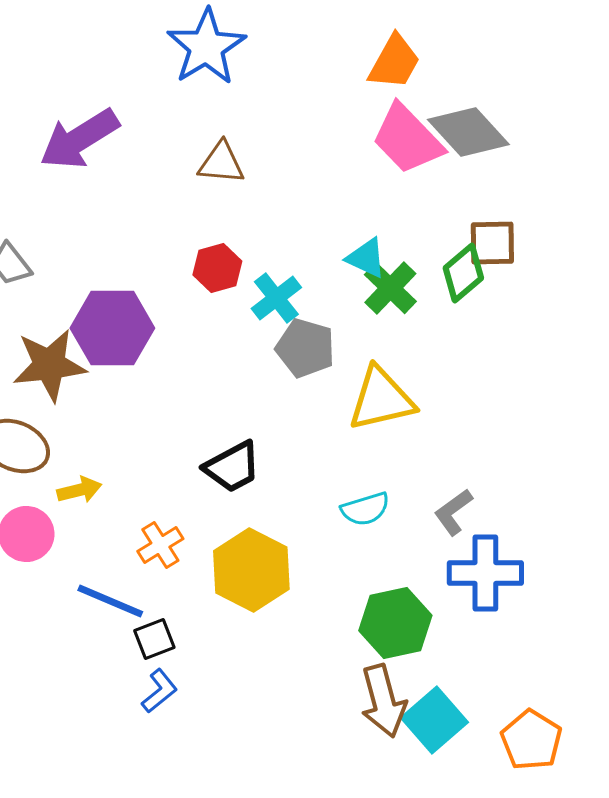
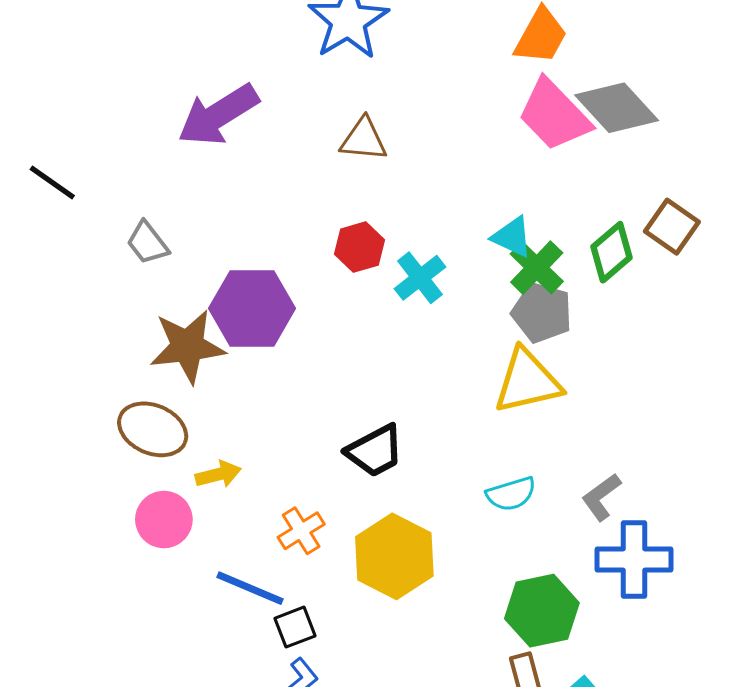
brown square: (492, 243) -> (672, 227), moved, turned 36
gray pentagon: (305, 348) -> (542, 313), moved

